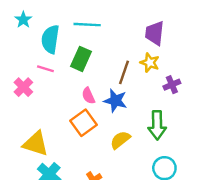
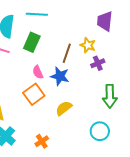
purple trapezoid: (155, 33) -> (105, 21), moved
purple cross: (172, 85) -> (98, 63), moved
green arrow: (157, 125) -> (110, 96), moved

